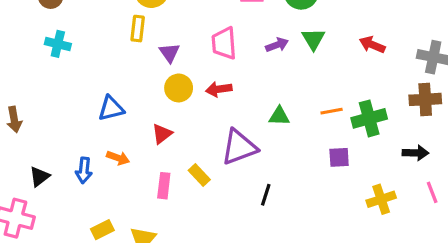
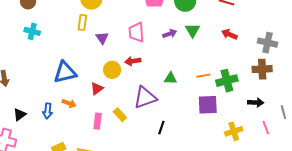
yellow circle: (179, 88) -> (112, 70), moved
blue triangle: (111, 108) -> (65, 72), size x1.4
purple square: (339, 157) -> (208, 105), size x1.5

